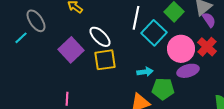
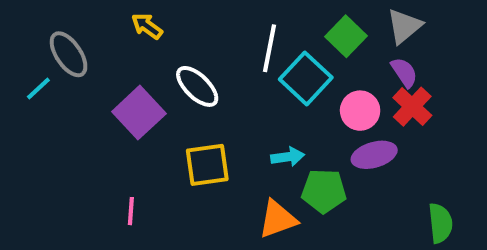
purple semicircle: (209, 20) -> (404, 72), moved
pink circle: (181, 49) -> (360, 111), size x0.7
yellow square: (105, 60) -> (207, 165), moved

